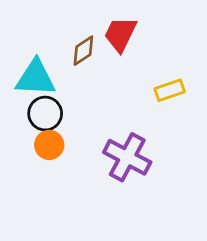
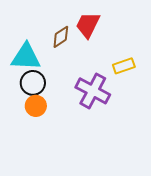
purple cross: (127, 157) -> (93, 91), moved

